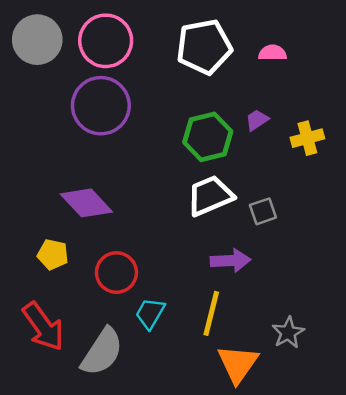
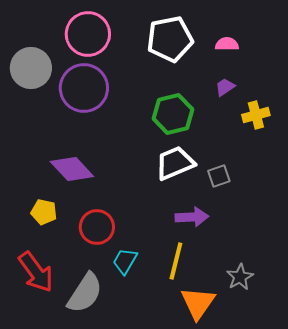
gray circle: (37, 40) -> (31, 68), moved
purple trapezoid: (257, 120) -> (225, 87), moved

